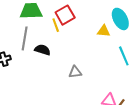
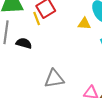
gray triangle: (75, 72) -> (54, 79), moved, size x1.5

